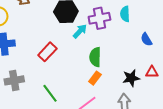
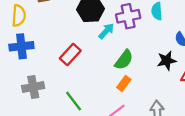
green semicircle: (95, 57) -> (124, 60), turned -144
black star: (131, 78) -> (167, 61), moved

